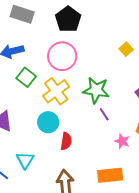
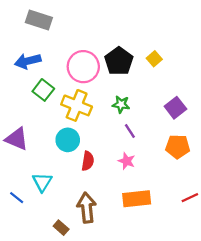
black pentagon: (68, 19) -> (119, 61), moved
green star: (96, 90) -> (121, 104), size x0.6
yellow cross: (56, 91) -> (77, 105), turned -32
pink star: (122, 141) -> (127, 161), moved

